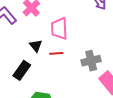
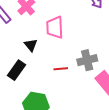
red line: (56, 53) -> (61, 69), moved

